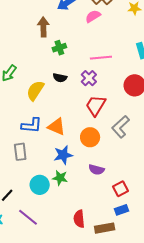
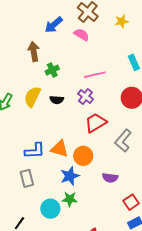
pink semicircle: (93, 16) -> (82, 35), turned 70
yellow semicircle: (35, 91) -> (32, 97), moved
red trapezoid: (96, 105) -> (96, 123), turned 35
orange circle: (90, 137) -> (83, 156), moved
purple semicircle: (96, 170) -> (110, 178), moved

